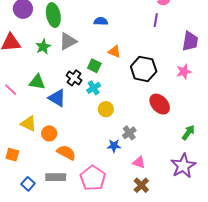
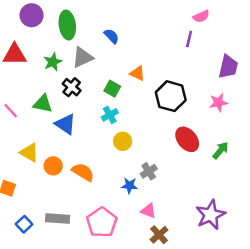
blue semicircle: (101, 21) -> (111, 36), moved, turned 40
black cross: (74, 78) -> (72, 87), moved
green arrow: (188, 132) -> (221, 150), moved
orange semicircle: (66, 153) -> (83, 172), moved
pink triangle: (139, 162) -> (148, 211), moved

